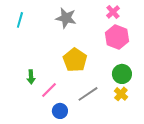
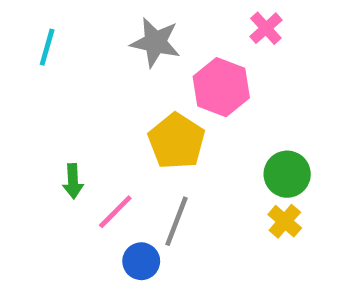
pink hexagon: (117, 37) -> (221, 87), moved
gray line: (88, 94) -> (177, 221), moved, turned -35

